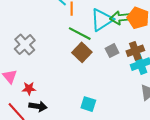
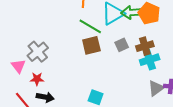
gray cross: (25, 45) -> (38, 52), moved
brown square: (82, 52) -> (91, 45), turned 30

